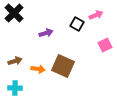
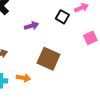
orange arrow: (38, 69) -> (23, 78), moved

